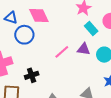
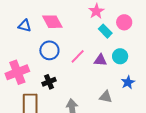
blue circle: (24, 35) -> (49, 50), moved
purple triangle: (84, 49) -> (100, 60), moved

